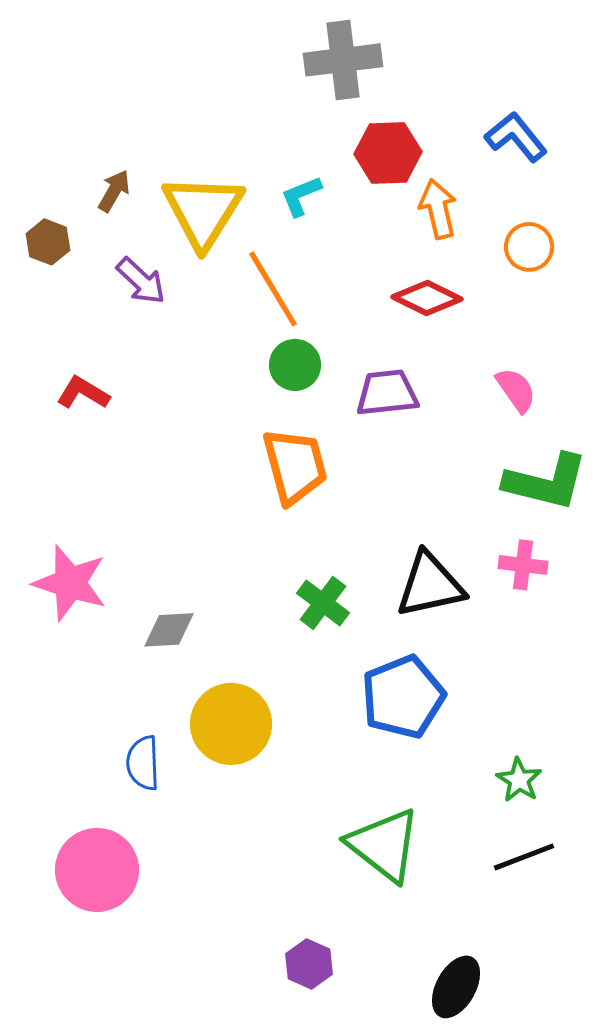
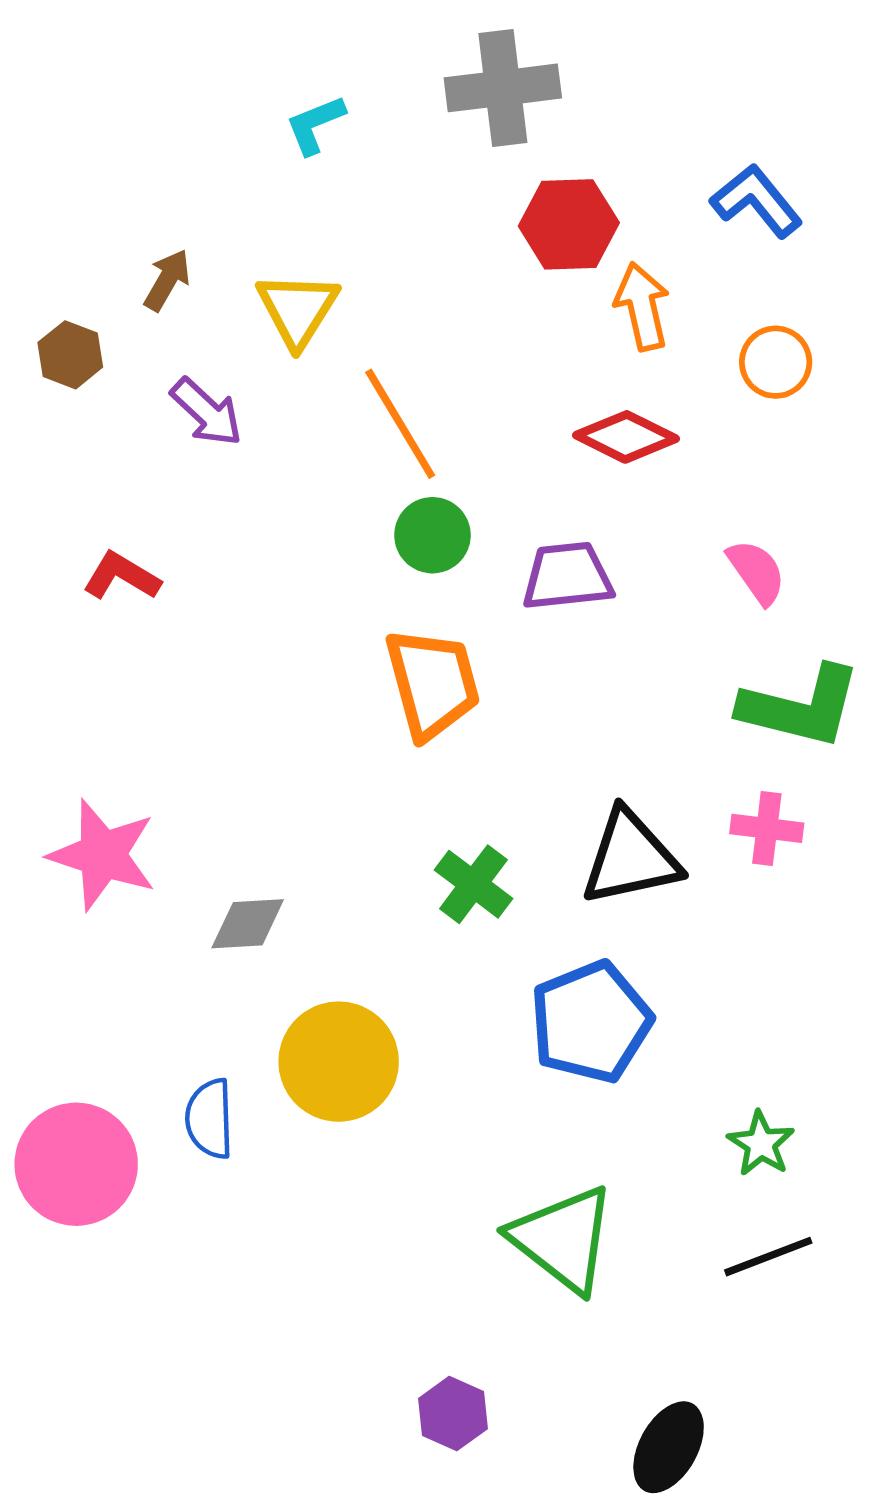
cyan L-shape: (301, 196) -> (315, 125), moved
yellow triangle: (203, 211) -> (298, 309), size x0.7
pink circle: (97, 870) -> (76, 1164), moved

